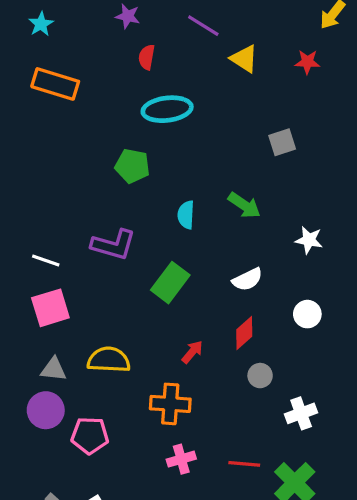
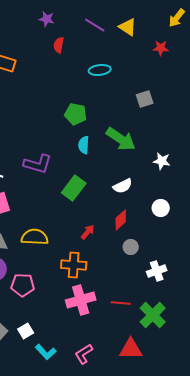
yellow triangle: (244, 59) -> (128, 27), moved
cyan ellipse: (167, 109) -> (100, 70), moved, size x0.7
green pentagon: (132, 166) -> (76, 114), moved
green arrow: (244, 205) -> (121, 139), size x1.4
pink cross: (181, 459) -> (81, 300), size x1.6

